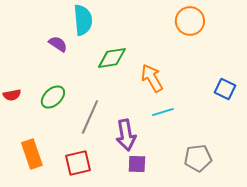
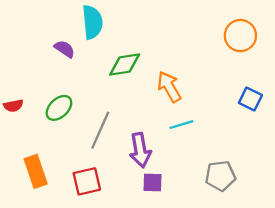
orange circle: (190, 21) -> (240, 36), moved

